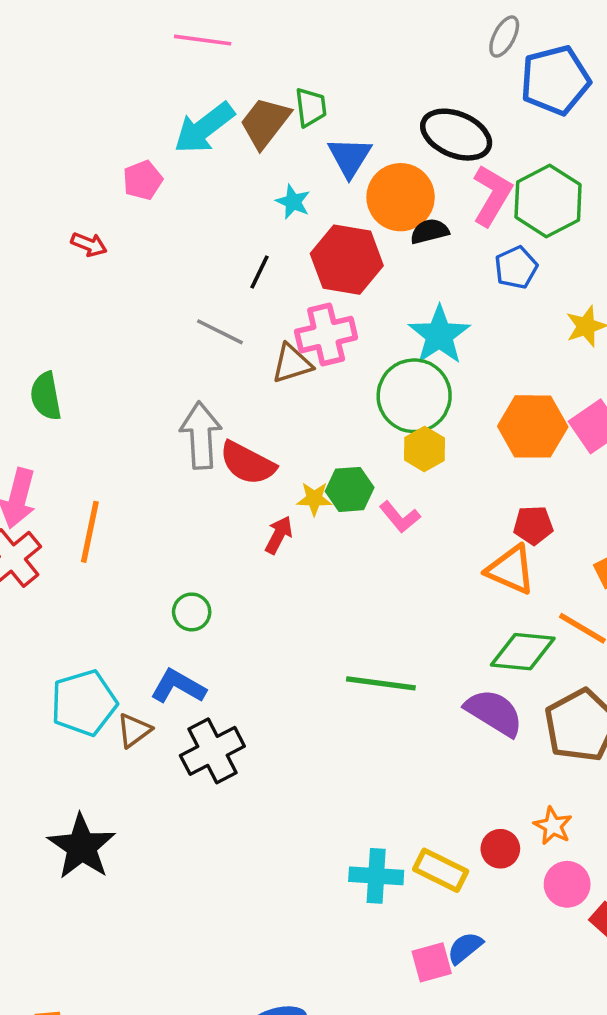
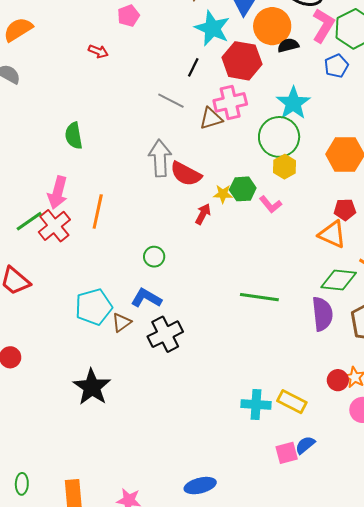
cyan star: (293, 202) -> (212, 28), size x1.8
purple semicircle: (494, 713) -> (322, 314), turned 52
red circle: (500, 849) -> (338, 380), moved

